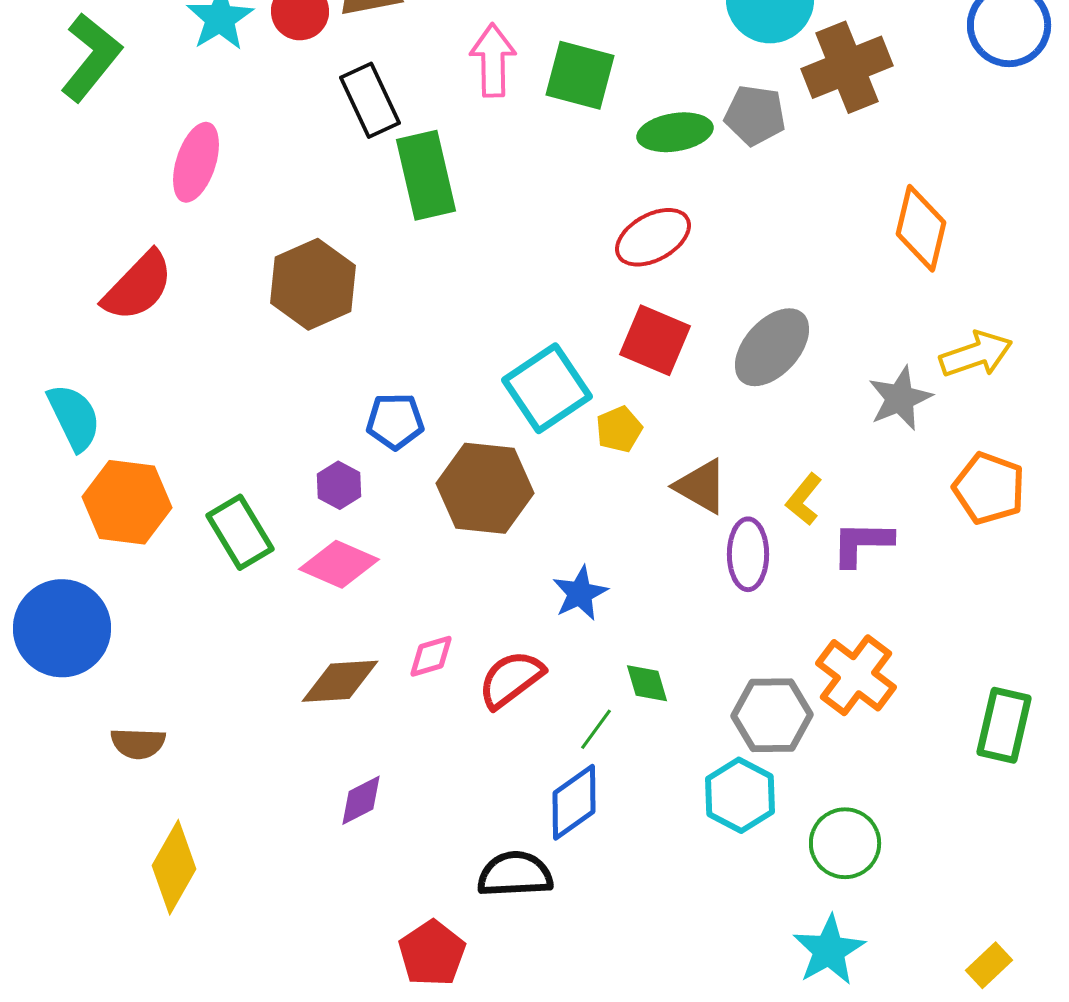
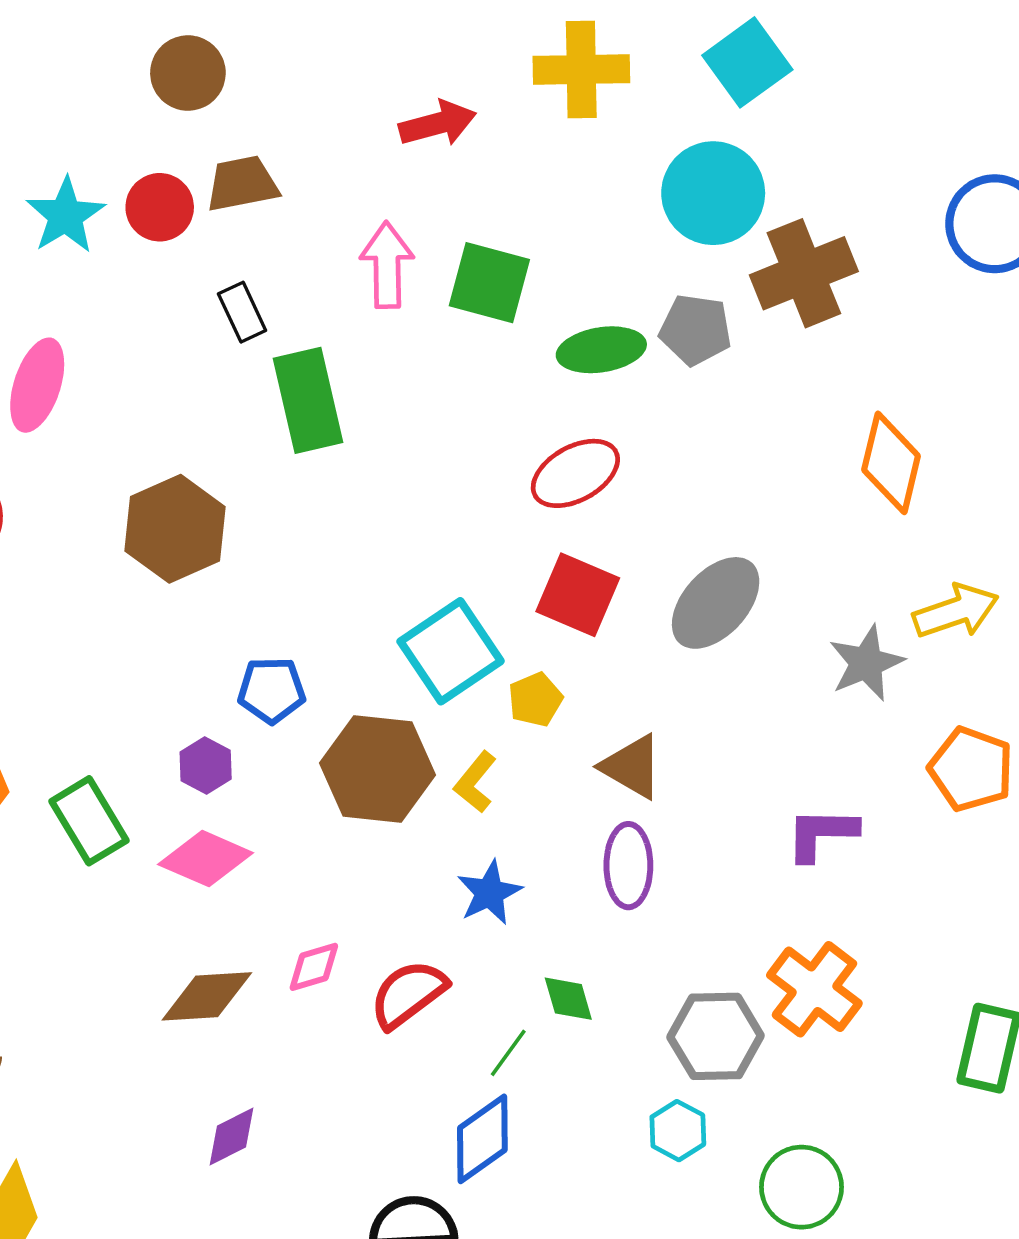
black rectangle: (370, 100) -> (242, 312), size x0.7
yellow L-shape: (804, 499) -> (475, 782), moved
purple ellipse: (748, 554) -> (628, 866), moved
cyan hexagon: (740, 795) -> (678, 1131), size x0.7

